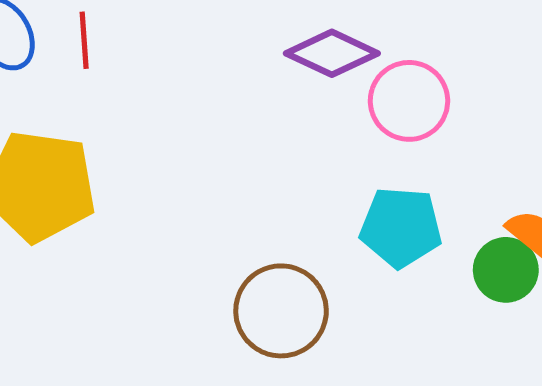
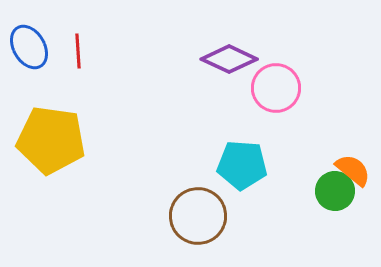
cyan pentagon: (401, 227) -> (242, 165), moved

